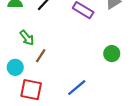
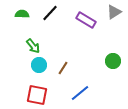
brown line: (41, 56) -> (63, 68), moved
cyan circle: (15, 67) -> (39, 65), moved

